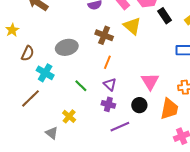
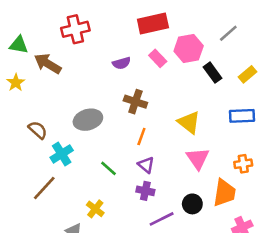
yellow triangle: (132, 26) -> (189, 122), moved
yellow star: (12, 30) -> (16, 83), moved
brown semicircle: (28, 53) -> (38, 130), turned -70
cyan cross: (45, 73) -> (62, 154), turned 30
black circle: (139, 105) -> (192, 204), moved

